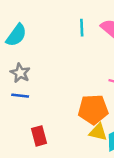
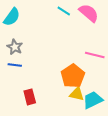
cyan line: (82, 28) -> (64, 11), turned -56
orange pentagon: (93, 109) -> (73, 76), turned -30

